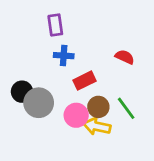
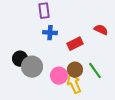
red semicircle: (125, 57) -> (101, 30), moved
red rectangle: (84, 81) -> (75, 44), moved
yellow arrow: (97, 126) -> (74, 84), turned 54

